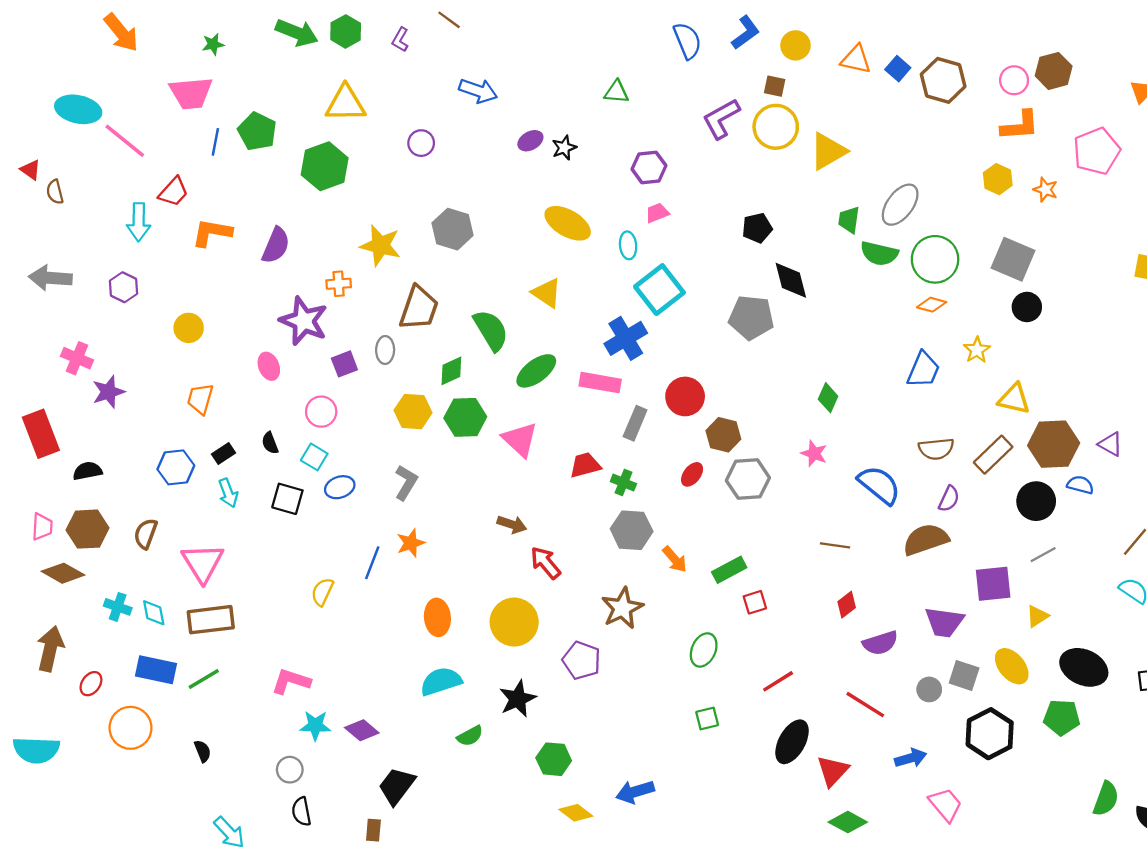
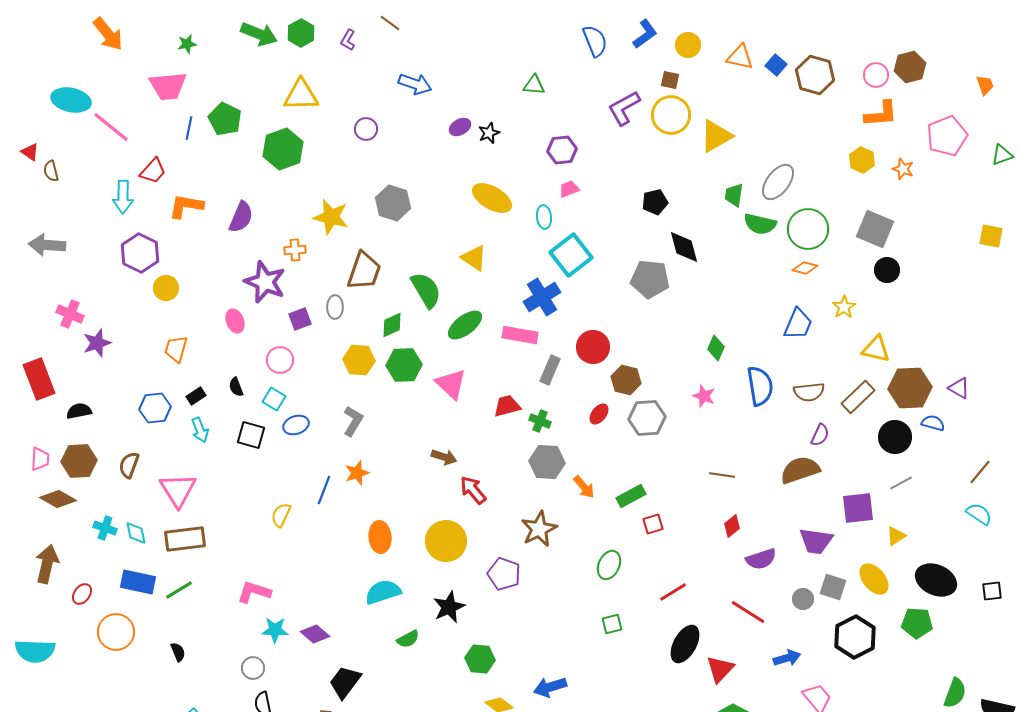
purple hexagon: (124, 287) -> (140, 253), moved, size x1.5
blue semicircle: (879, 485) -> (760, 386), moved, turned 42

